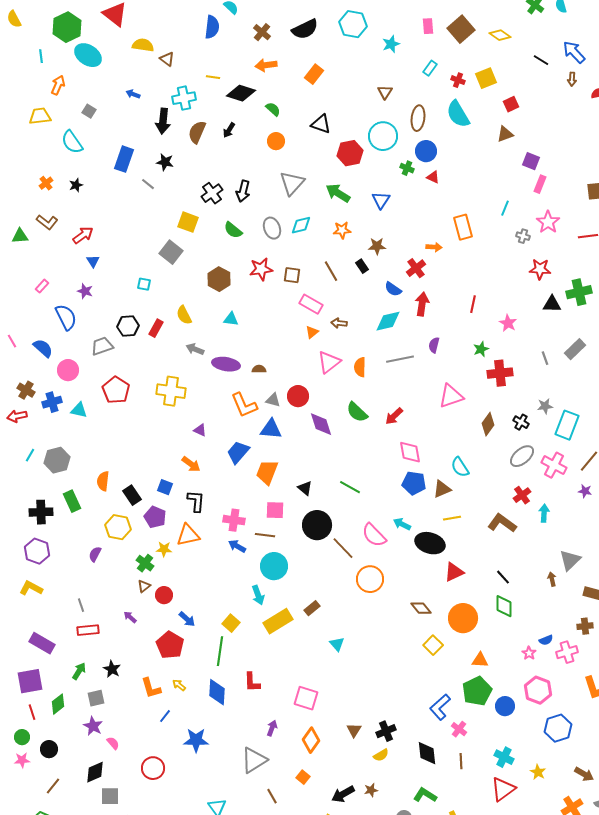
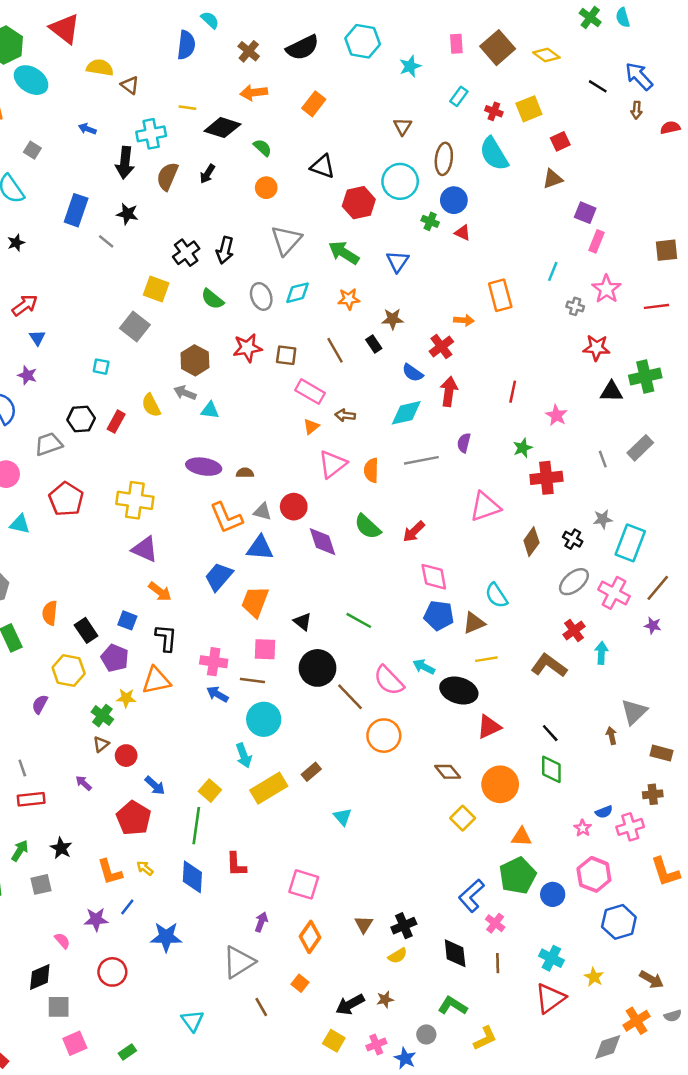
gray arrow: (195, 349) -> (185, 393), moved
purple triangle: (200, 430) -> (145, 549), moved, size x1.6
purple star: (93, 726) -> (96, 919), moved, turned -30

